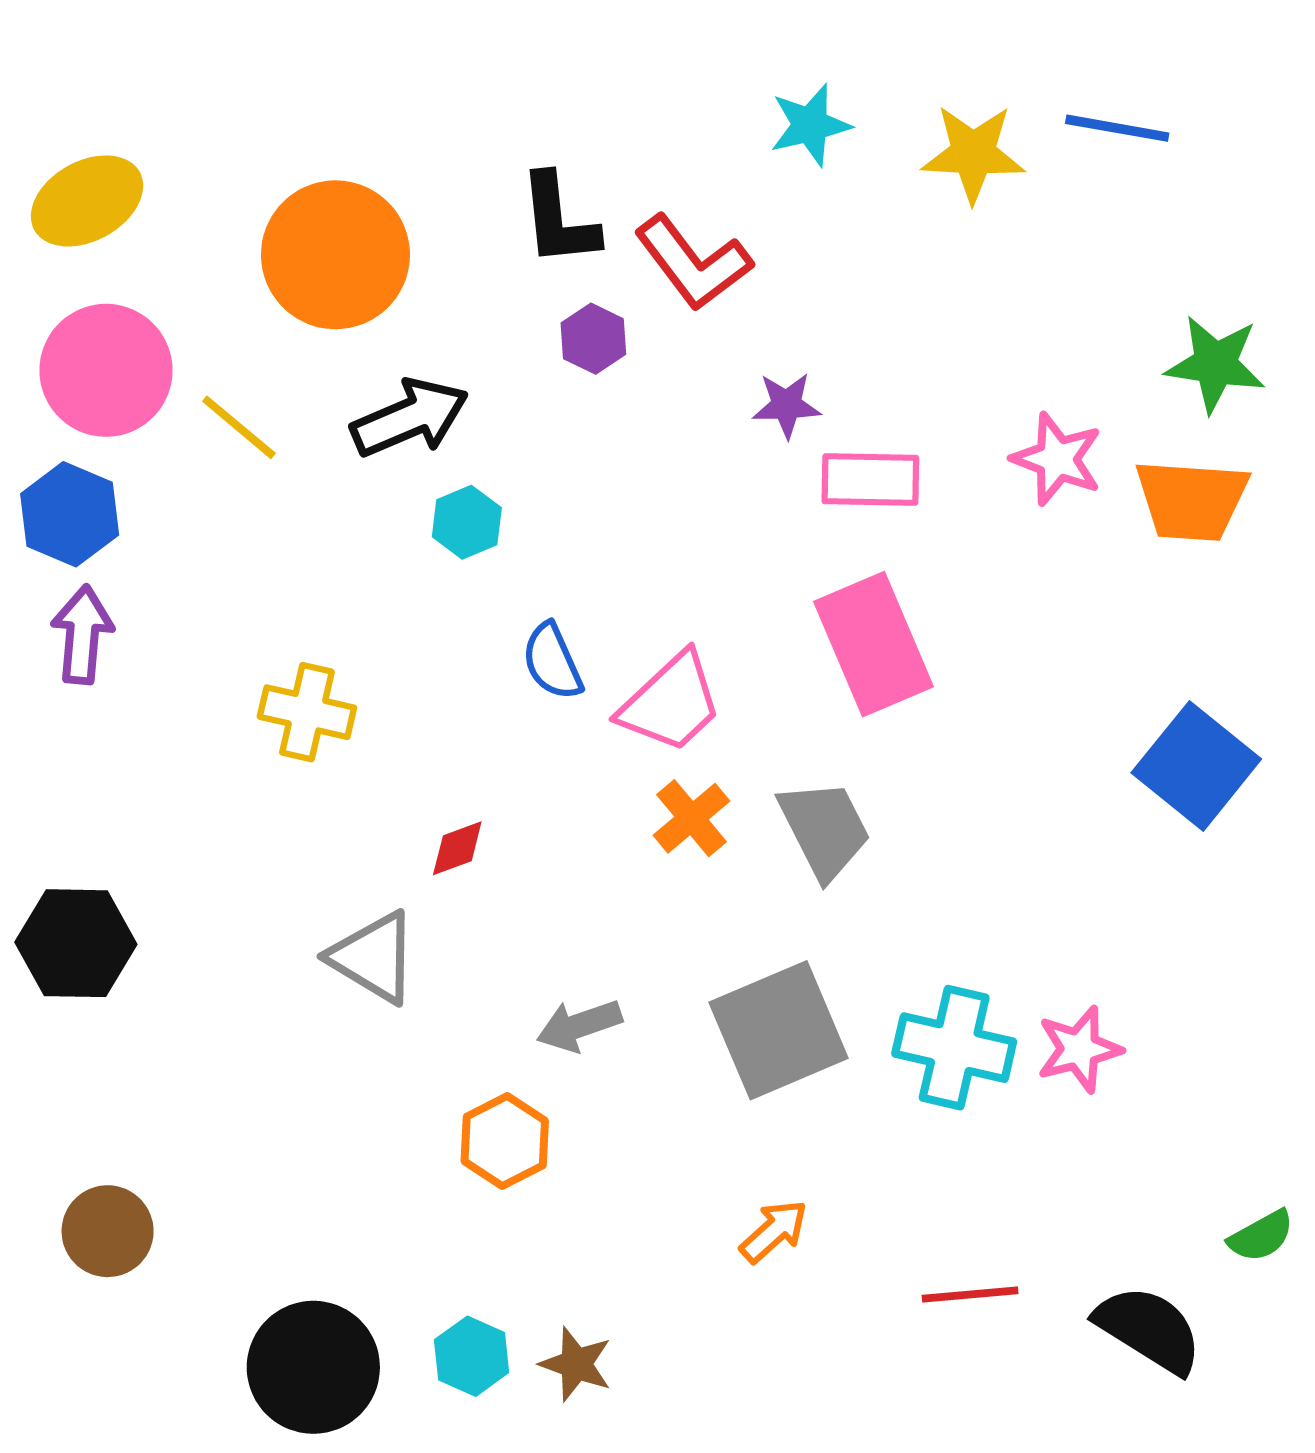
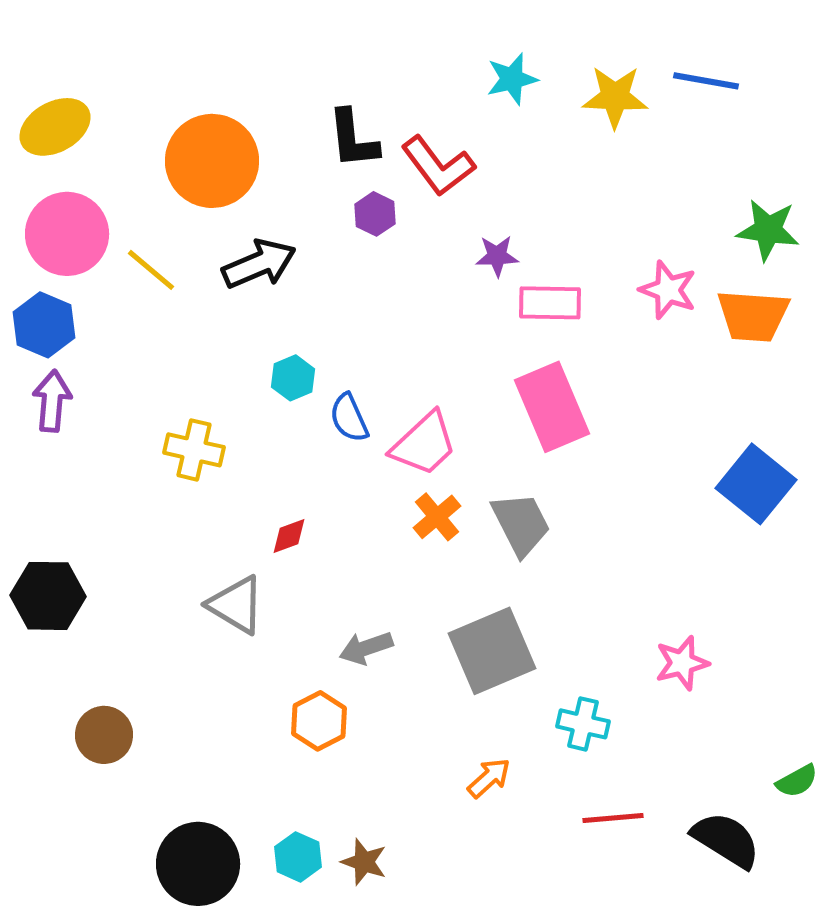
cyan hexagon: (467, 522) -> (293, 378), moved
cyan cross: (954, 1048) -> (583, 724), moved, size x0.7
brown circle: (108, 1231) -> (104, 735), moved

